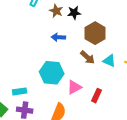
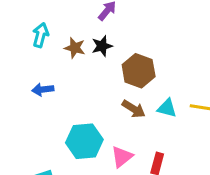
blue arrow: (58, 37) -> (43, 90), moved

